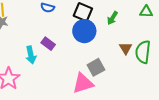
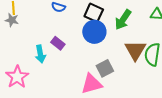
green arrow: (112, 18) -> (123, 20), size x1.5
brown triangle: (126, 48) -> (135, 50), size x1.6

